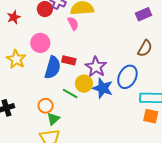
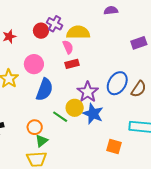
brown semicircle: (145, 48) -> (139, 89), moved
red rectangle: (69, 60) -> (72, 64), moved, turned -32
blue ellipse: (127, 77) -> (117, 83), moved
orange square: (151, 116) -> (114, 146), moved

